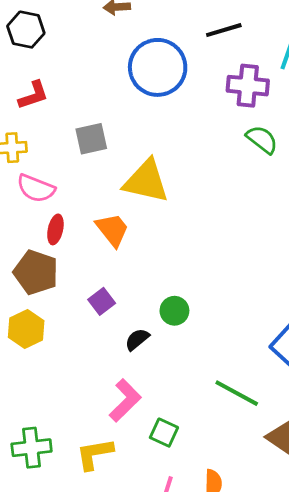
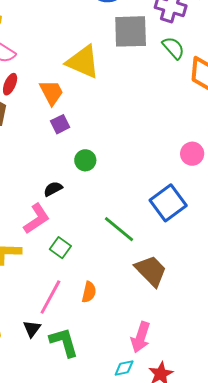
gray square: (91, 139) -> (131, 31), moved, size x1.5
purple square: (102, 301) -> (60, 124), moved
black semicircle: (137, 339) -> (53, 189), moved

